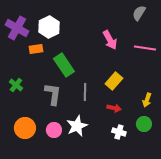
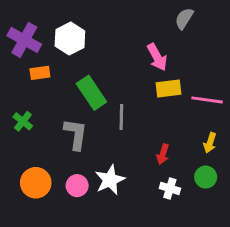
gray semicircle: (139, 13) -> (184, 19), moved
pink line: (145, 48) -> (207, 100), moved
orange rectangle: (36, 49) -> (40, 73), moved
yellow rectangle: (114, 81) -> (169, 89), moved, turned 42
gray line: (85, 92) -> (121, 117), moved
red arrow: (114, 108) -> (163, 154), turned 96

